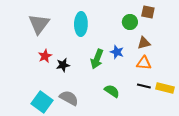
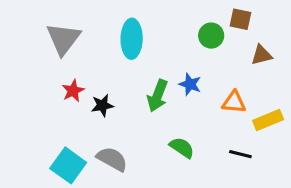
brown triangle: (144, 43) -> (262, 55), moved
black line: (144, 86) -> (240, 154), moved
yellow rectangle: (165, 88) -> (268, 120), moved, turned -36

